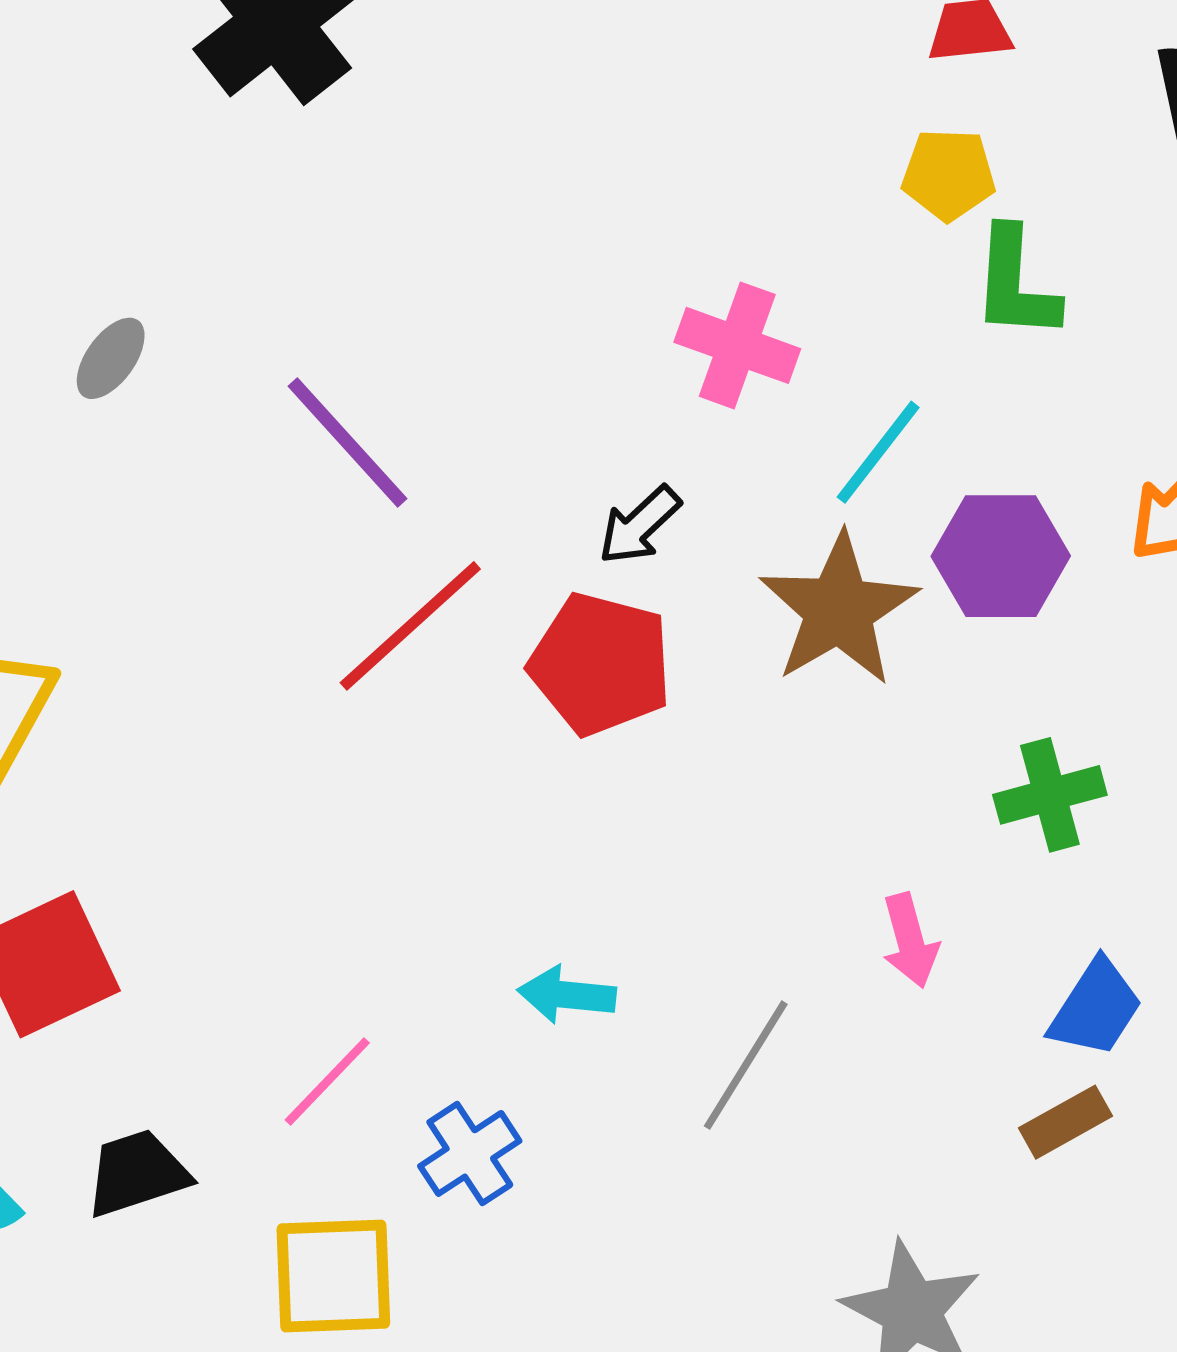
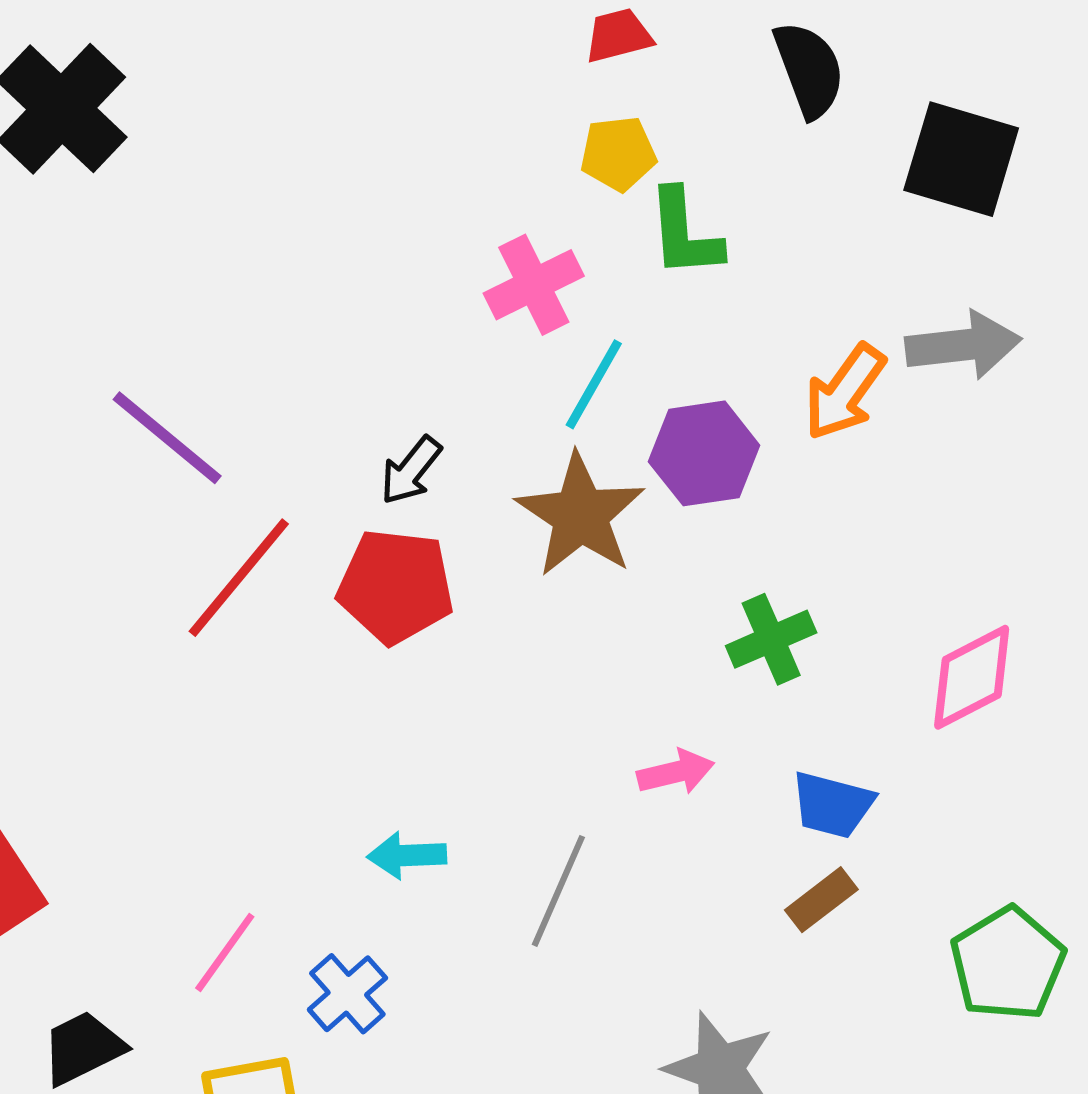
pink cross: (737, 345) -> (534, 285), moved, turned -38
pink arrow: (910, 941) -> (676, 772), turned -80
blue trapezoid: (1096, 1008) -> (832, 805), turned 80

